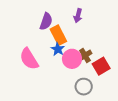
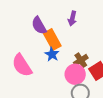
purple semicircle: (46, 21) -> (39, 25), turned 132
pink circle: (72, 59) -> (75, 74), moved

